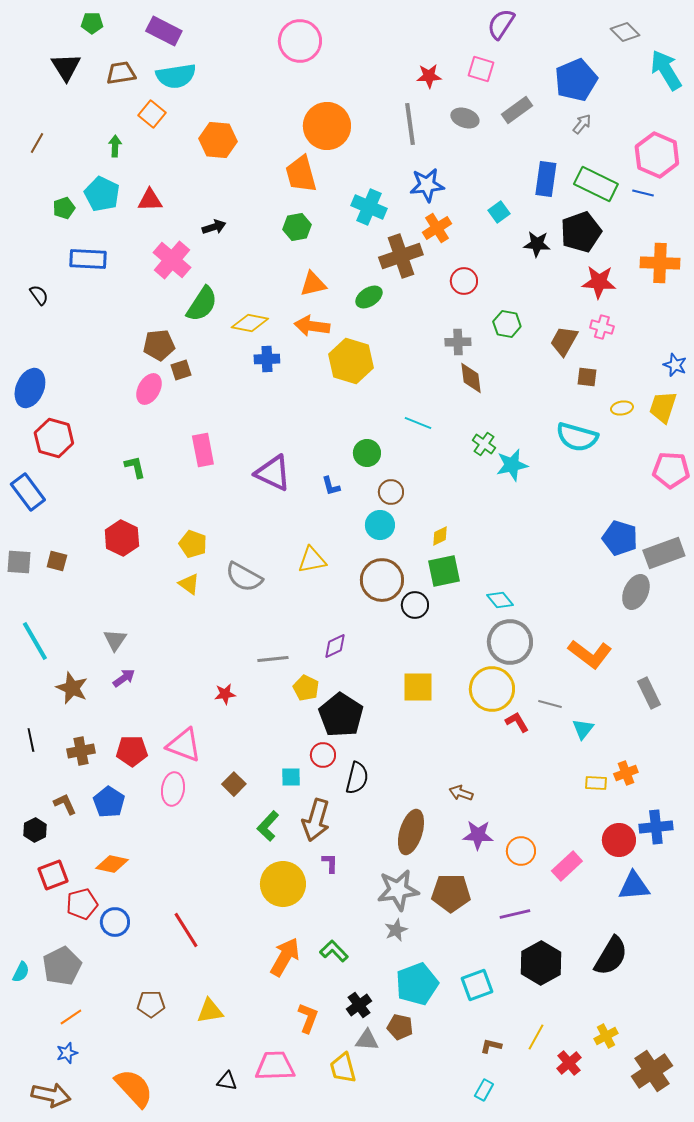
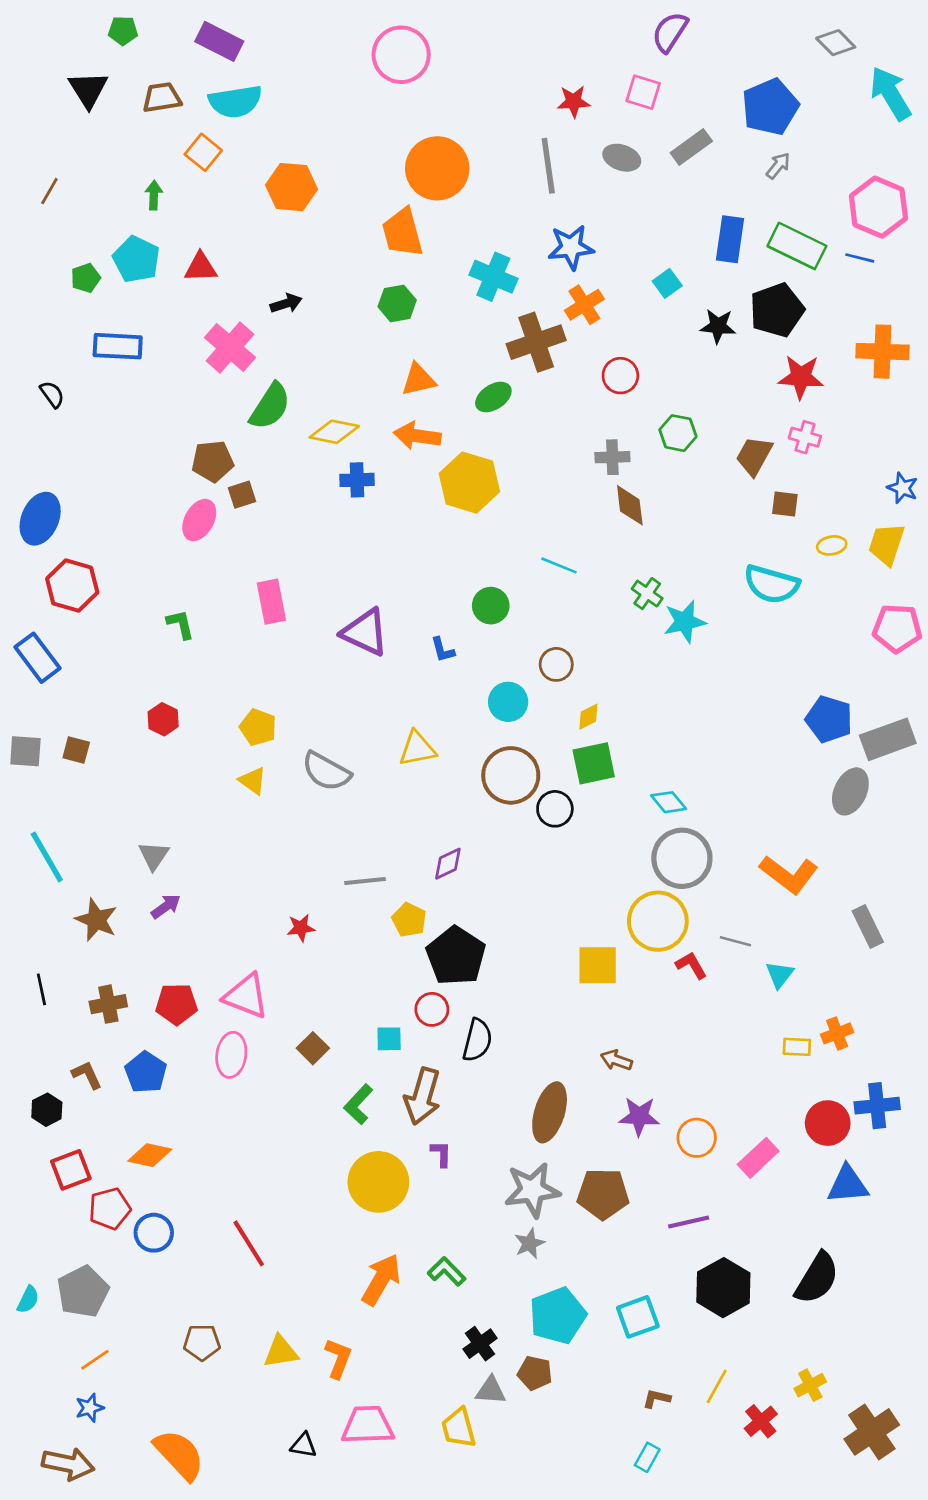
brown circle: (391, 492) -> (556, 664), moved
red hexagon: (122, 538) -> (163, 719), size x0.7
yellow square: (418, 687) -> (598, 965), moved
orange L-shape: (308, 1018) -> (338, 1358), moved

